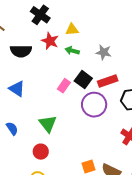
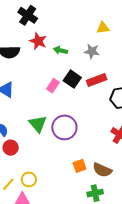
yellow triangle: (72, 30) -> (103, 28), moved
purple circle: (94, 105) -> (64, 127), moved
red circle: (41, 152) -> (11, 148), moved

